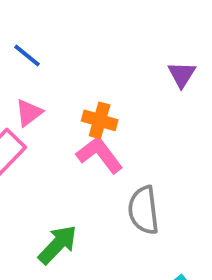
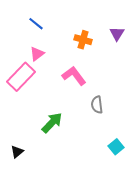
orange cross: (100, 120) -> (83, 40), moved
gray semicircle: (144, 210) -> (97, 105), size x0.7

